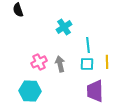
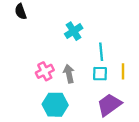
cyan hexagon: (30, 91) -> (55, 105), moved
purple trapezoid: (95, 91) -> (109, 105), turned 55

